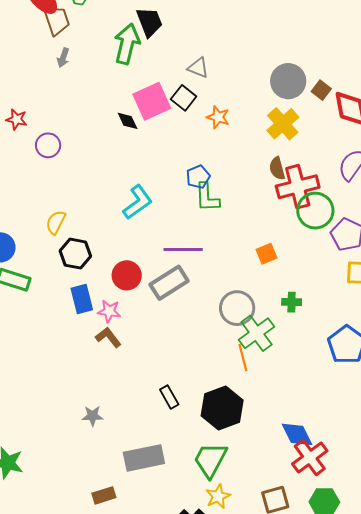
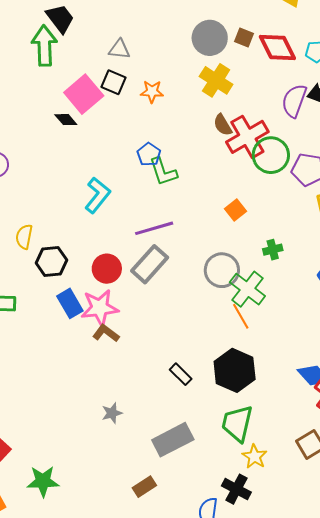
pink star: (109, 311) -> (100, 308), size x1.6

